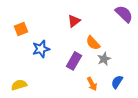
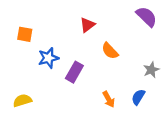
orange square: (21, 29) -> (25, 34), turned 32
gray star: (104, 59) -> (151, 70), moved
purple rectangle: (74, 61) -> (74, 72), moved

